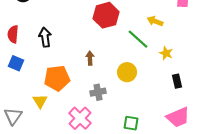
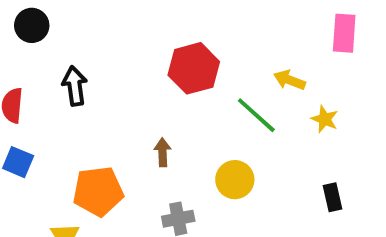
black arrow: (45, 37) -> (75, 86), moved
yellow star: (166, 53) -> (325, 119), moved

